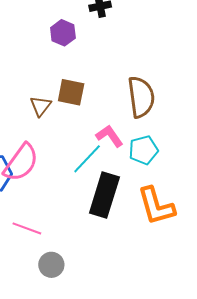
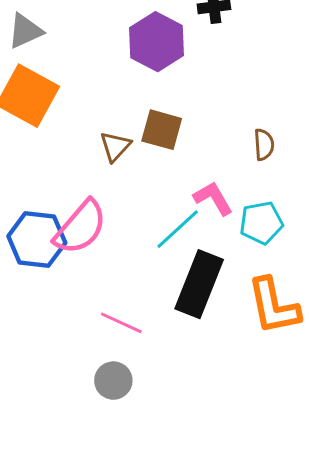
purple hexagon: (63, 33) -> (157, 42), size x1.5
brown semicircle: (141, 97) -> (264, 145), size x0.5
pink line: (27, 228) -> (121, 323), moved

